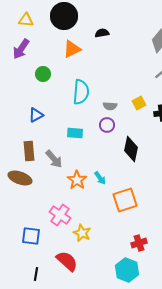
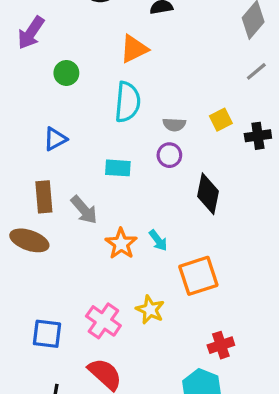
orange triangle: (72, 49) -> (134, 49), moved
pink cross: (60, 215) -> (103, 321), moved
yellow star: (82, 233) -> (150, 310), moved

